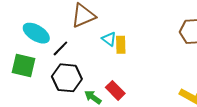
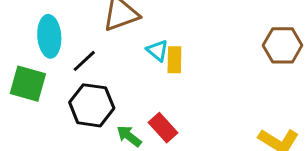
cyan ellipse: (36, 33) -> (49, 36), turned 52

